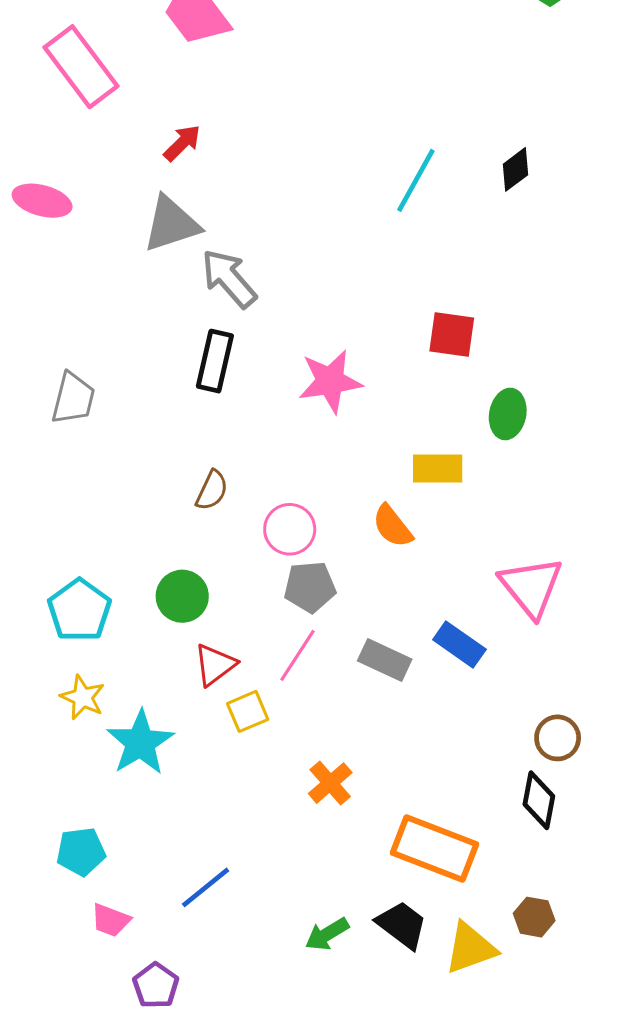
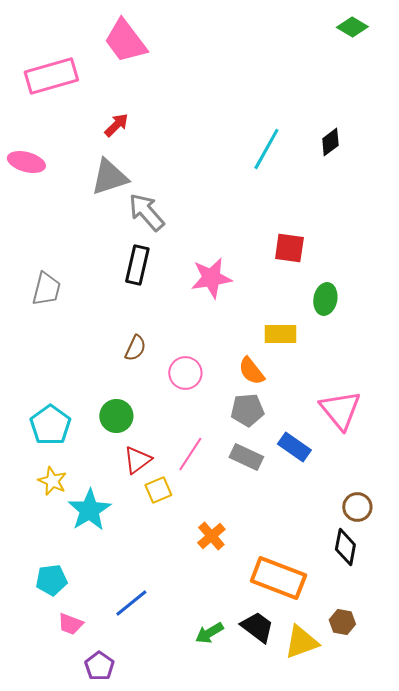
pink rectangle: (81, 67) -> (51, 76), turned -69
gray pentagon: (310, 587) -> (247, 410), moved

